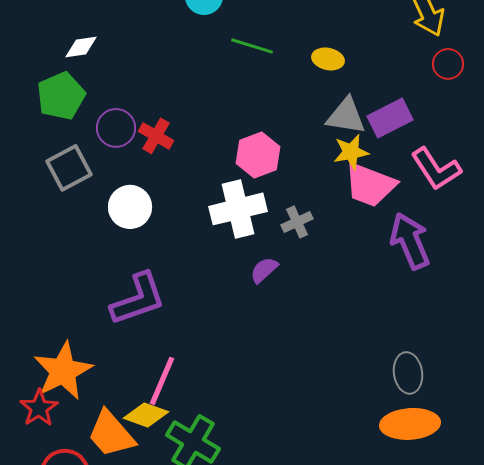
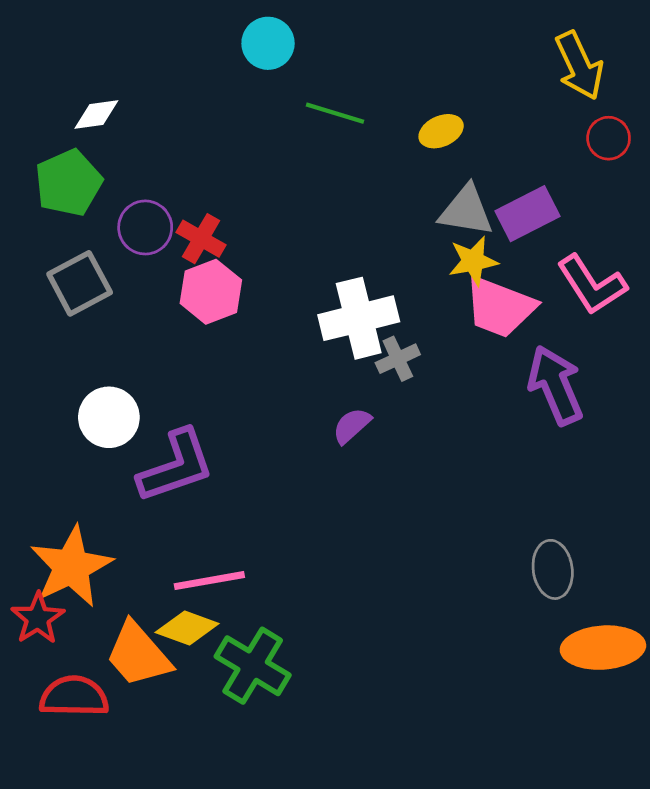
yellow ellipse: (328, 59) -> (441, 131), turned -36
pink hexagon: (258, 155) -> (211, 292), moved
white circle: (130, 207) -> (109, 417), moved
white cross: (238, 209) -> (359, 318), moved
pink line: (162, 381) -> (209, 581), turned 57
orange ellipse: (410, 424) -> (603, 648), moved

